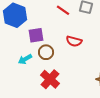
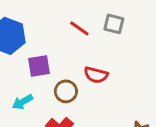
brown circle: (46, 52) -> (66, 91), moved

